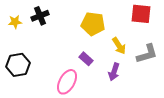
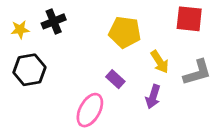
black hexagon: (18, 65) -> (29, 70), moved

